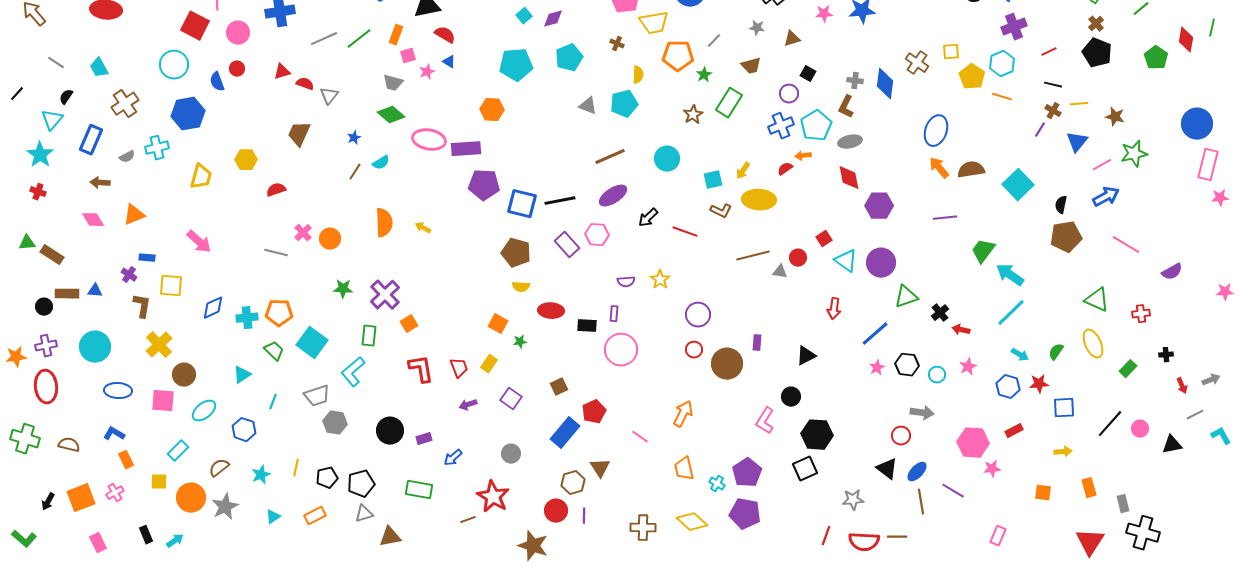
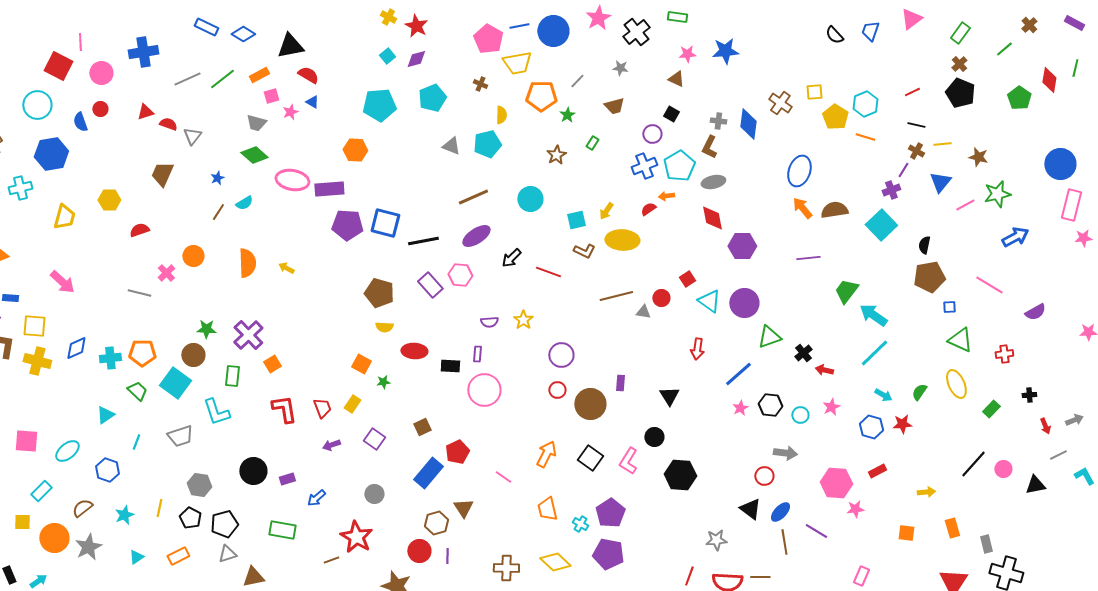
purple cross: (1014, 27) -> (891, 190), moved, size x0.7
orange rectangle: (396, 35) -> (259, 75), turned 42
brown triangle: (792, 39) -> (676, 79), moved, turned 42
green rectangle: (729, 103) -> (592, 143), size x0.5
blue arrow: (1106, 197) -> (1015, 237), moved
blue square: (522, 204) -> (385, 223), moved
orange circle: (330, 239) -> (193, 256), moved
yellow cross: (159, 345) -> (37, 361), moved, turned -32
black triangle: (806, 356) -> (669, 396), turned -35
cyan L-shape: (353, 372) -> (216, 412), turned -68
brown circle: (184, 375) -> (193, 355), moved
blue square: (1064, 408) -> (949, 307), moved, size x0.6
gray hexagon: (335, 423) -> (199, 485), moved
black square: (805, 469) -> (590, 458), moved, turned -30
black pentagon: (327, 478) -> (190, 518), turned -30

